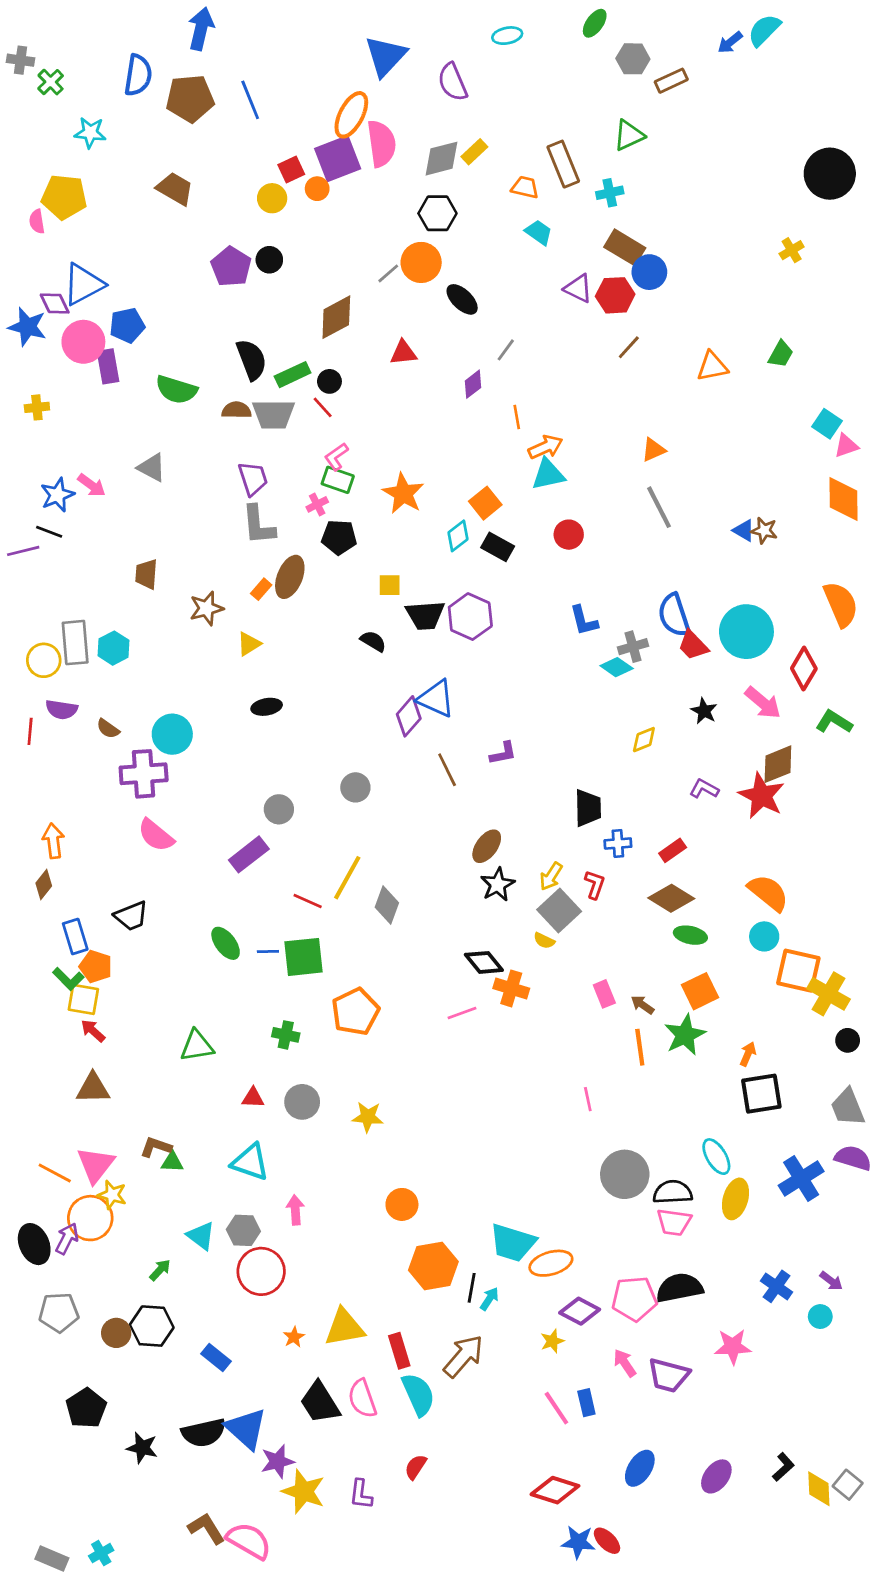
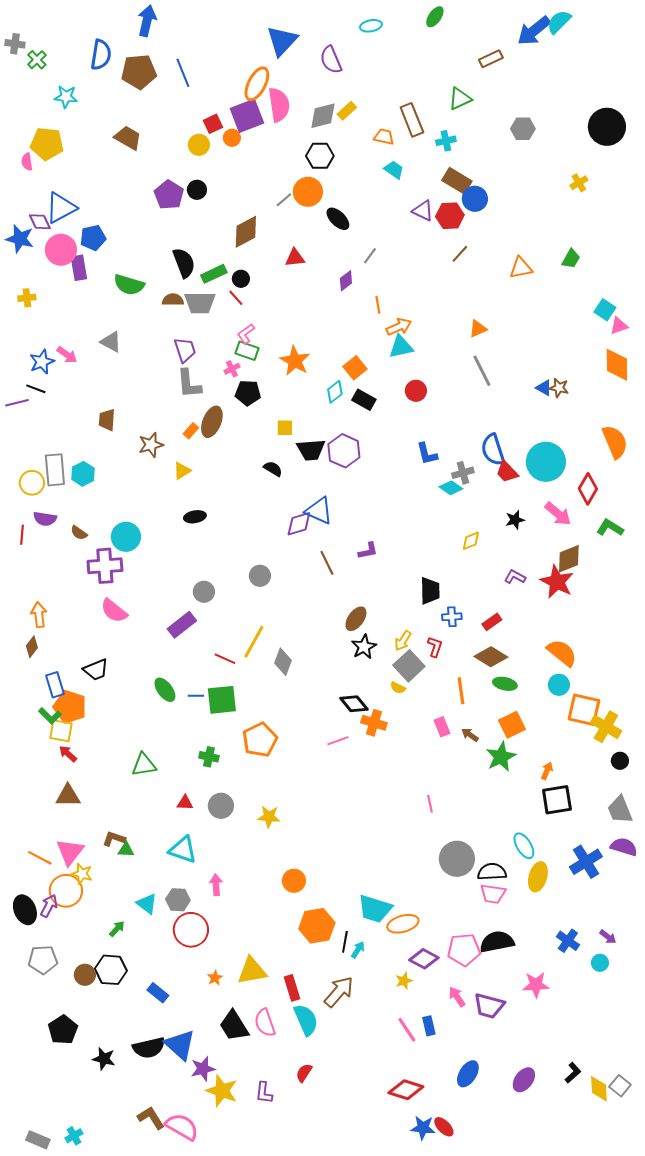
blue arrow: (730, 42) -> (534, 31), size x1.8
gray hexagon: (633, 59) -> (523, 129), moved
black star: (704, 711) -> (515, 520), turned 30
purple diamond: (409, 716) -> (299, 524), turned 32
orange pentagon: (96, 967) -> (70, 707), size x1.4
orange line: (640, 1047) -> (461, 691), moved

